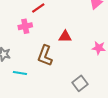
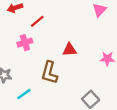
cyan line: (20, 73) -> (24, 94), turned -40

